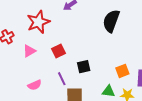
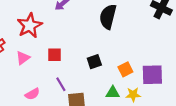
red square: (59, 51) -> (54, 55), turned 32
black square: (84, 67) -> (94, 62), moved

